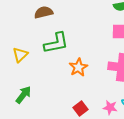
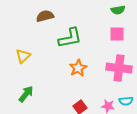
green L-shape: (56, 43) -> (70, 38), moved

